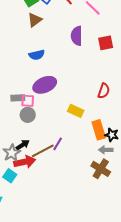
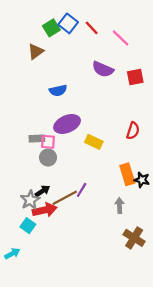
brown triangle: (35, 20) -> (36, 51), moved
purple semicircle: (77, 36) -> (103, 69), turned -66
yellow rectangle: (76, 111) -> (94, 142), moved
gray arrow: (106, 150) -> (120, 206), moved, turned 88
brown cross: (101, 169) -> (134, 238), moved

